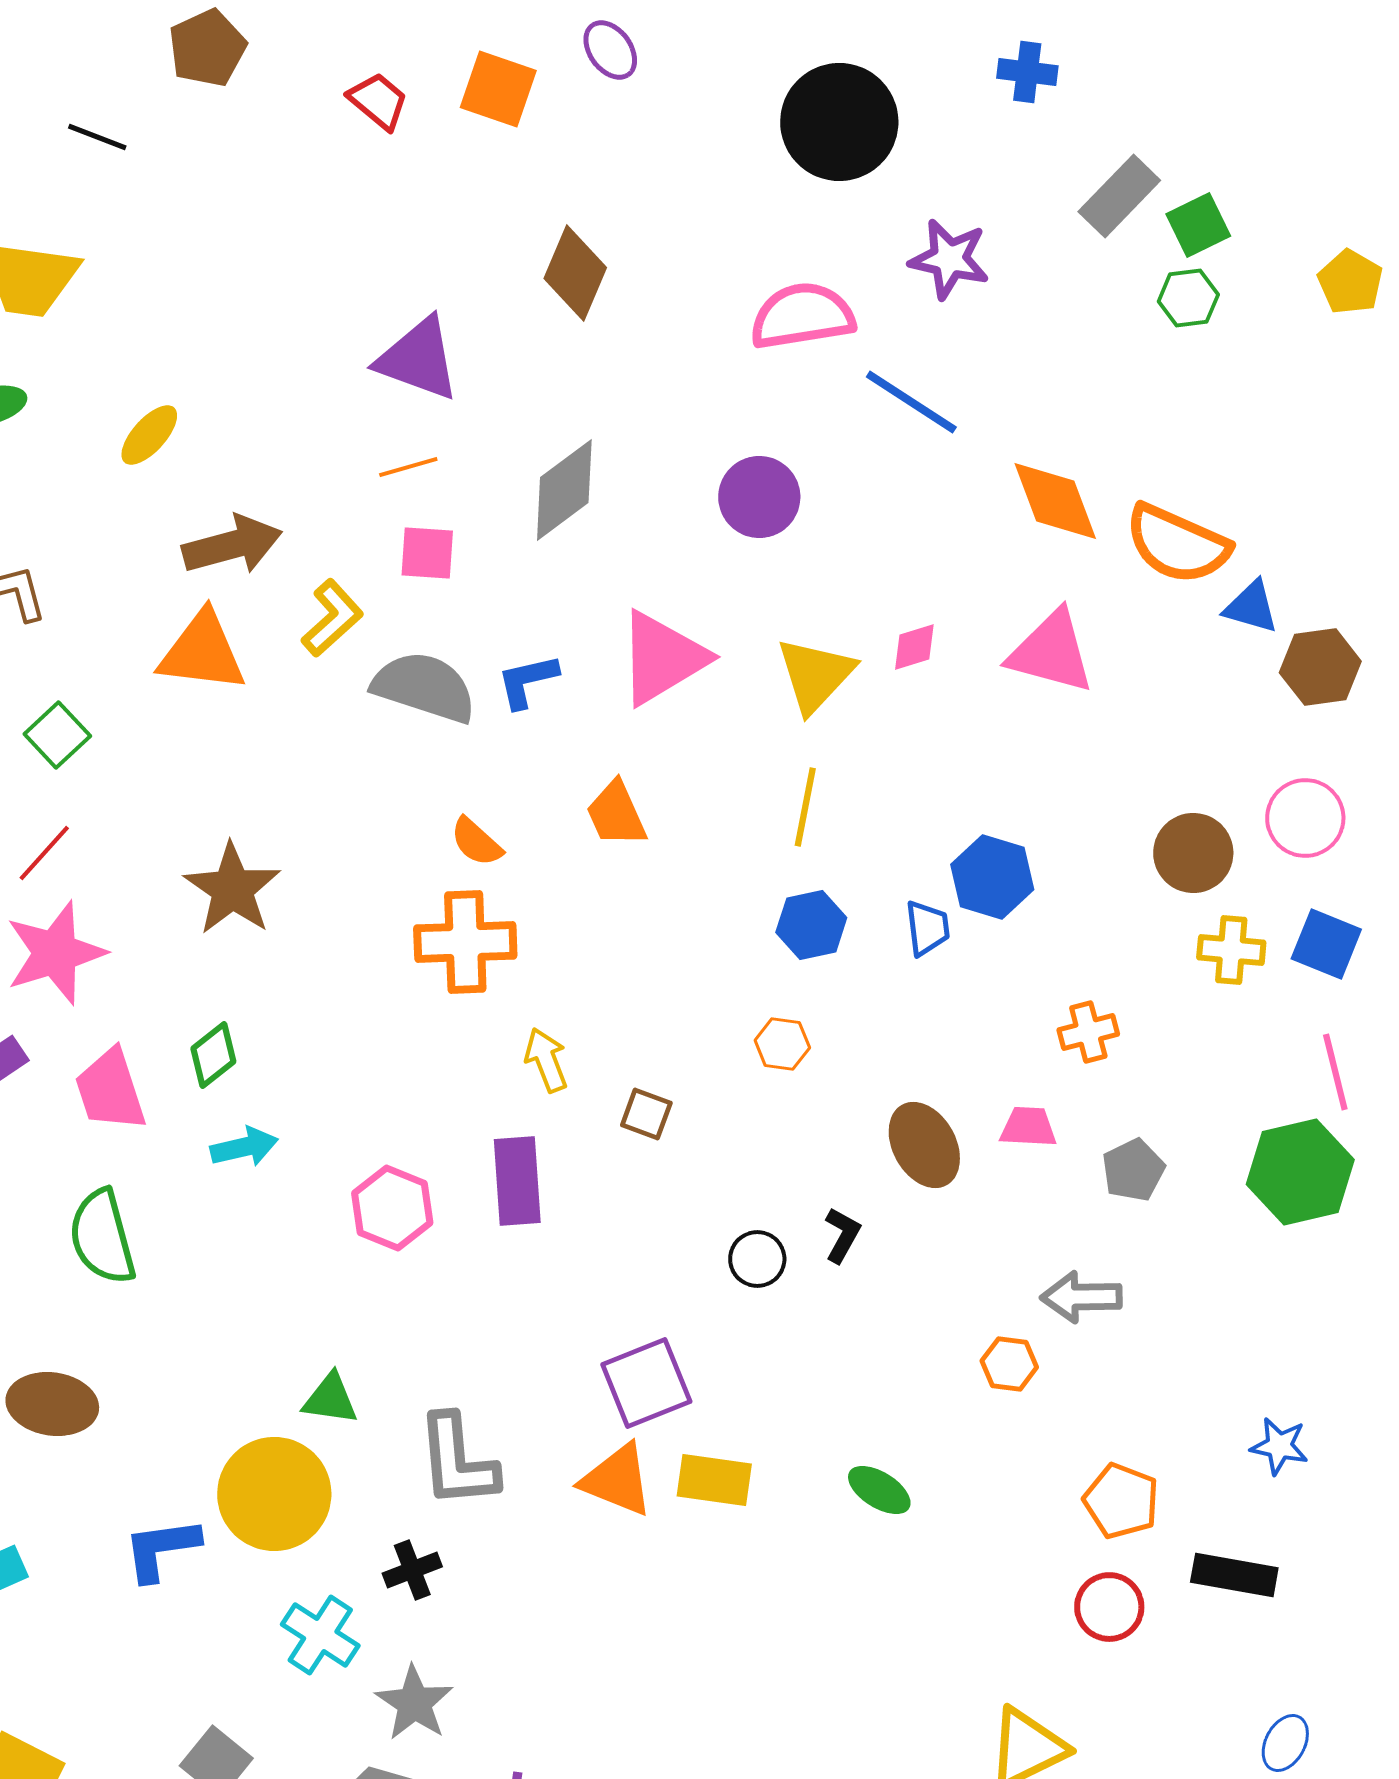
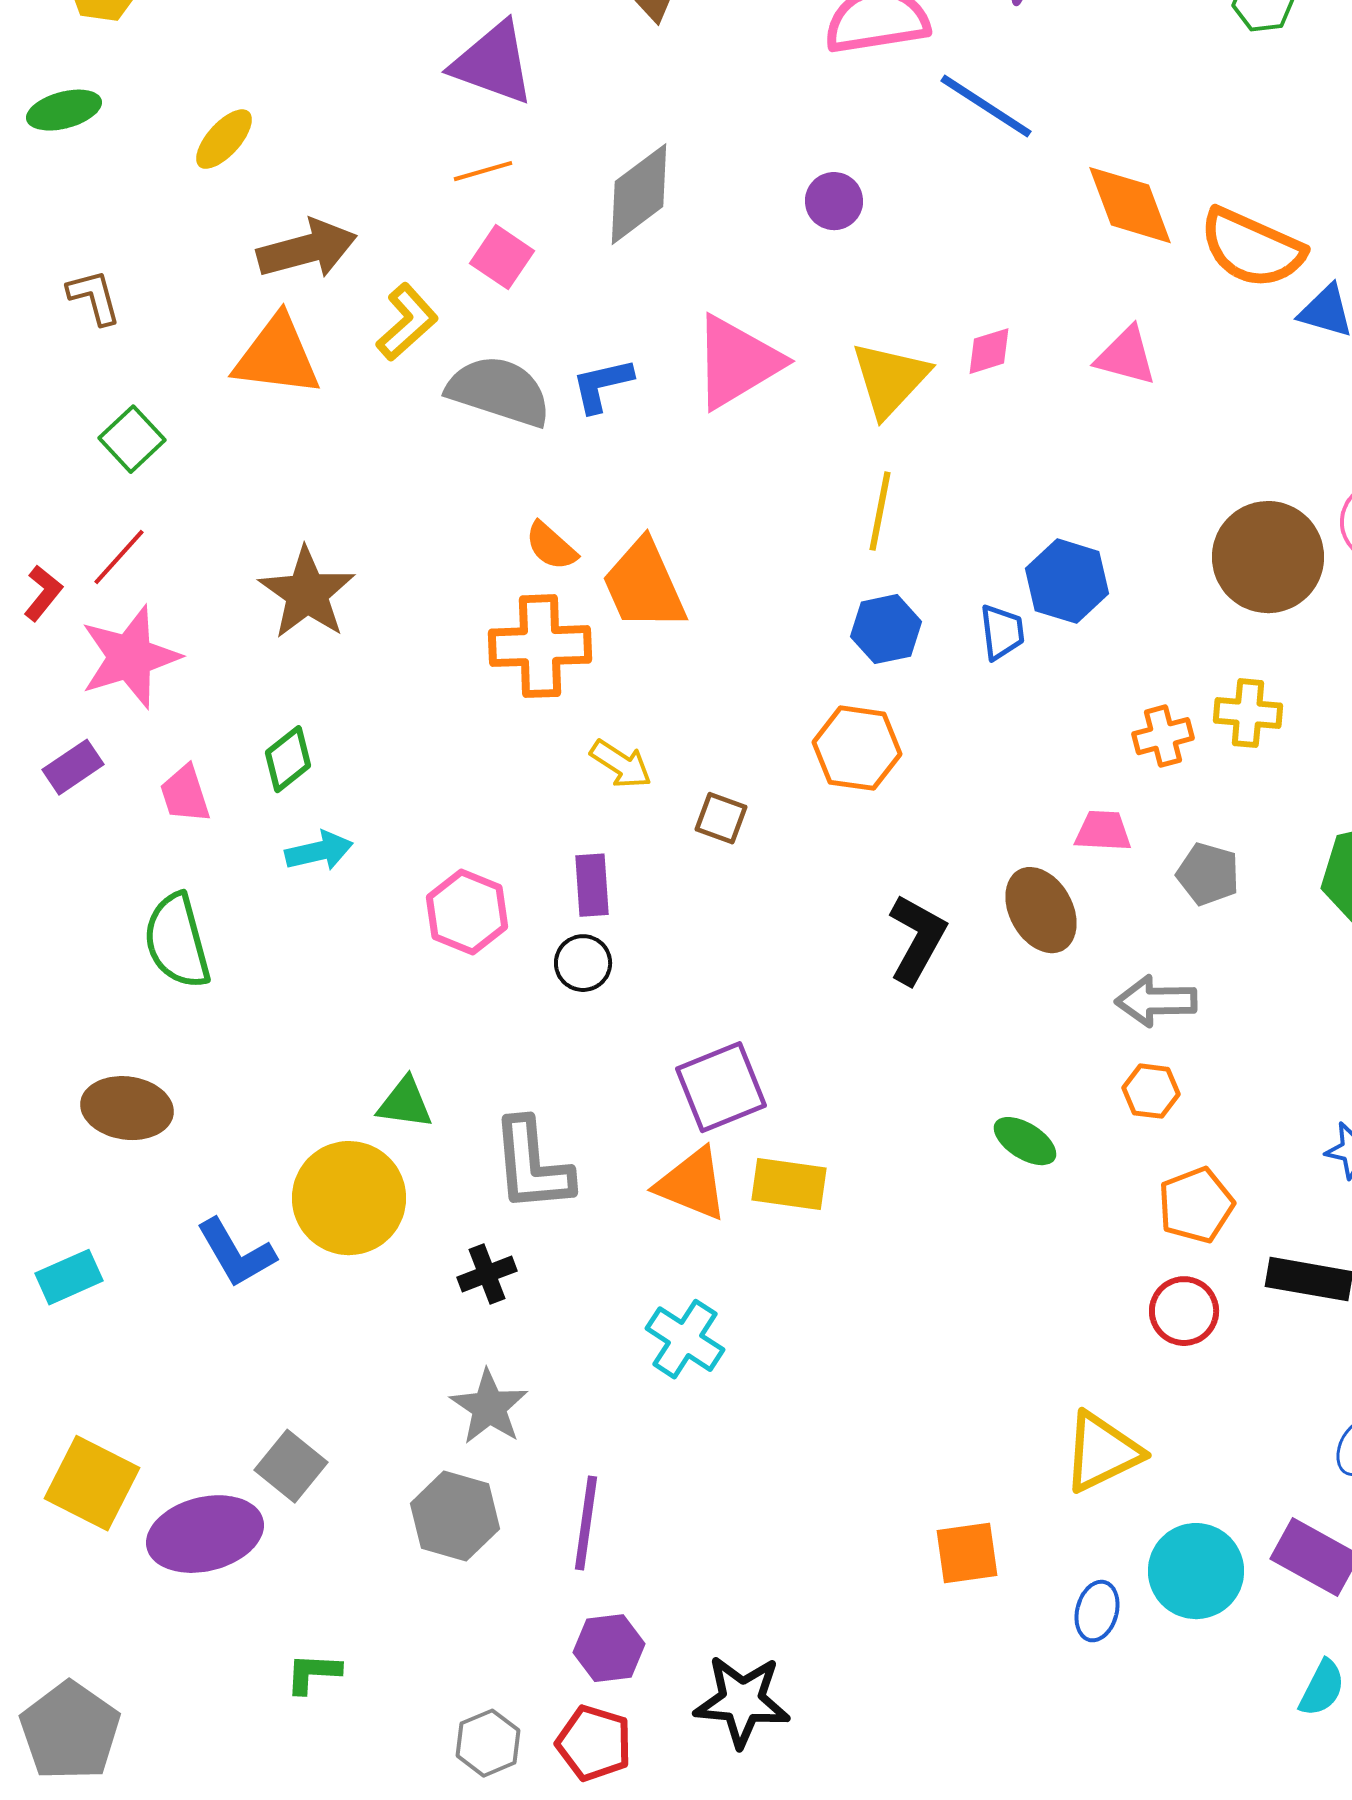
purple circle: (759, 497) -> (834, 201), size x0.7
pink square: (427, 553) -> (502, 257), turned 30
pink triangle: (1051, 652) -> (1126, 356), size x0.7
orange trapezoid: (616, 814) -> (644, 585), moved, size x1.4
brown circle: (1193, 853) -> (1268, 557), size x1.4
yellow cross: (1231, 950) -> (1248, 713), moved
orange hexagon: (782, 1044) -> (857, 748), size x1.6
yellow arrow: (546, 1060) -> (621, 764), turned 144
pink trapezoid: (110, 1090) -> (185, 794), size x0.7
brown ellipse: (924, 1145) -> (1041, 910), moved
gray pentagon: (1133, 1170) -> (1208, 874), turned -30
purple rectangle: (517, 1181) -> (592, 885), size x0.7
black L-shape: (842, 1235) -> (917, 939), size x1.6
black circle: (757, 1259) -> (583, 963), moved
orange hexagon: (1009, 1364) -> (1151, 1091), moved
green ellipse: (879, 1490) -> (1025, 1141), moved
orange pentagon: (1121, 1501) -> (1196, 1205), turned 30
blue L-shape: (161, 1549) -> (236, 1253), turned -112
cyan cross: (320, 1635) -> (685, 1339), moved

